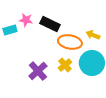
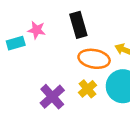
black rectangle: (50, 24) -> (78, 25), moved, turned 48

